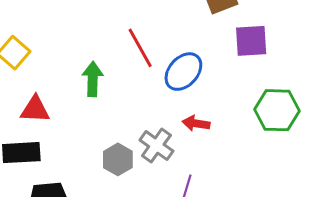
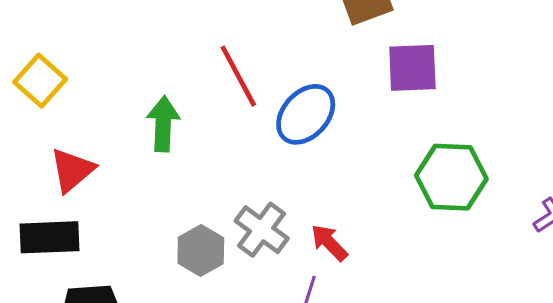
red triangle: (35, 109) -> (72, 170), turned -44
red arrow: (196, 123) -> (329, 243), moved, turned 36

